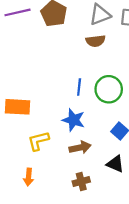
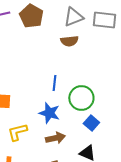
green circle: (109, 89) -> (81, 98), moved

